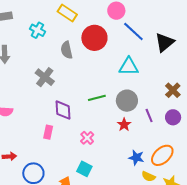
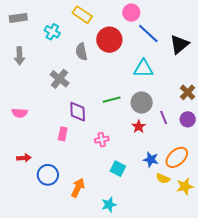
pink cross: (87, 138) -> (102, 140), turned 32
cyan square: (84, 169) -> (118, 169), moved

